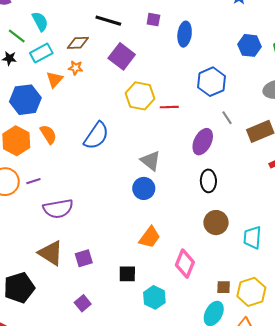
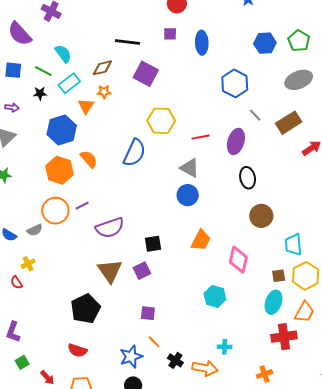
yellow hexagon: (140, 96) -> (161, 121), moved
red line: (169, 107) -> (201, 137), moved
cyan trapezoid: (252, 237) -> (293, 245), moved
brown triangle: (51, 253) -> (110, 271), turned 32
black square: (127, 274) -> (153, 244), moved
purple square: (83, 303) -> (148, 313), turned -35

